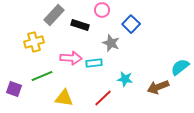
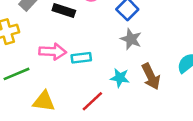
gray star: (111, 43) -> (131, 39), moved
brown arrow: (158, 87) -> (151, 76), moved, turned -95

